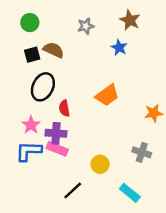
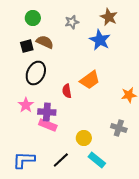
green circle: (30, 23) -> (33, 18), moved
blue star: (119, 48) -> (100, 40), size x1.5
red semicircle: (64, 108) -> (67, 91), moved
blue L-shape: (29, 151) -> (24, 160), moved
cyan rectangle: (130, 193) -> (97, 160), moved

